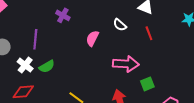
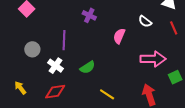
green semicircle: (47, 66) -> (87, 67), moved

